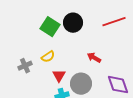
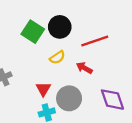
red line: (114, 22) -> (95, 41), moved
yellow semicircle: (48, 57) -> (57, 57), moved

